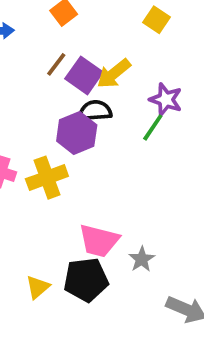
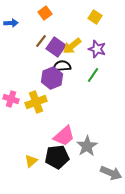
purple star: (166, 100) -> (97, 49), moved
pink trapezoid: (99, 241) -> (64, 136), turned -55
gray star: (142, 259) -> (87, 146), size x1.5

